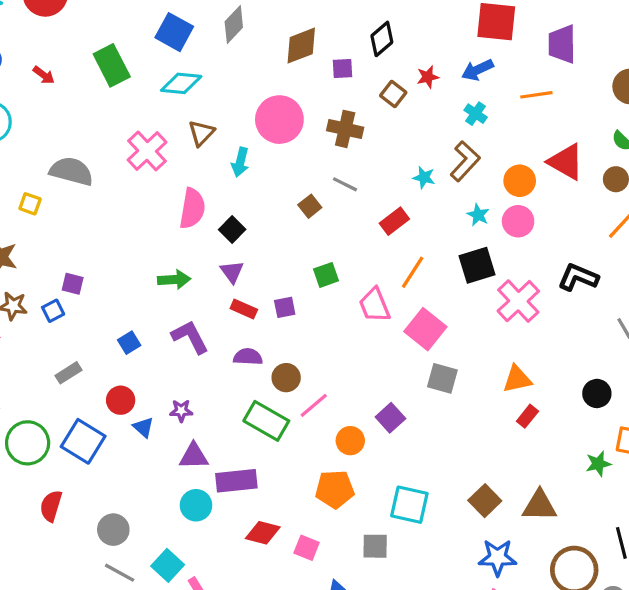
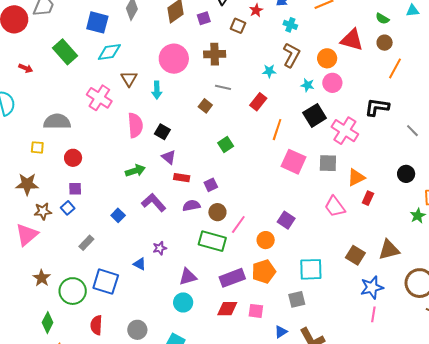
pink trapezoid: (375, 305) -> (335, 207), moved
purple square: (285, 307) -> (211, 185), moved
gray square: (442, 378) -> (328, 163), moved
red circle: (121, 400) -> (73, 158), moved
purple triangle: (194, 456) -> (188, 277), moved
purple rectangle: (236, 481) -> (232, 278), moved

